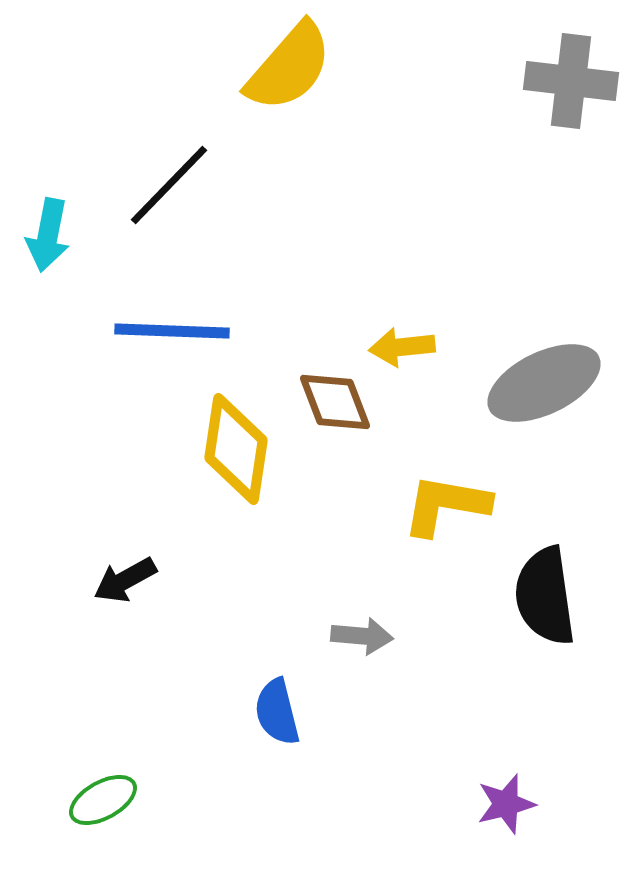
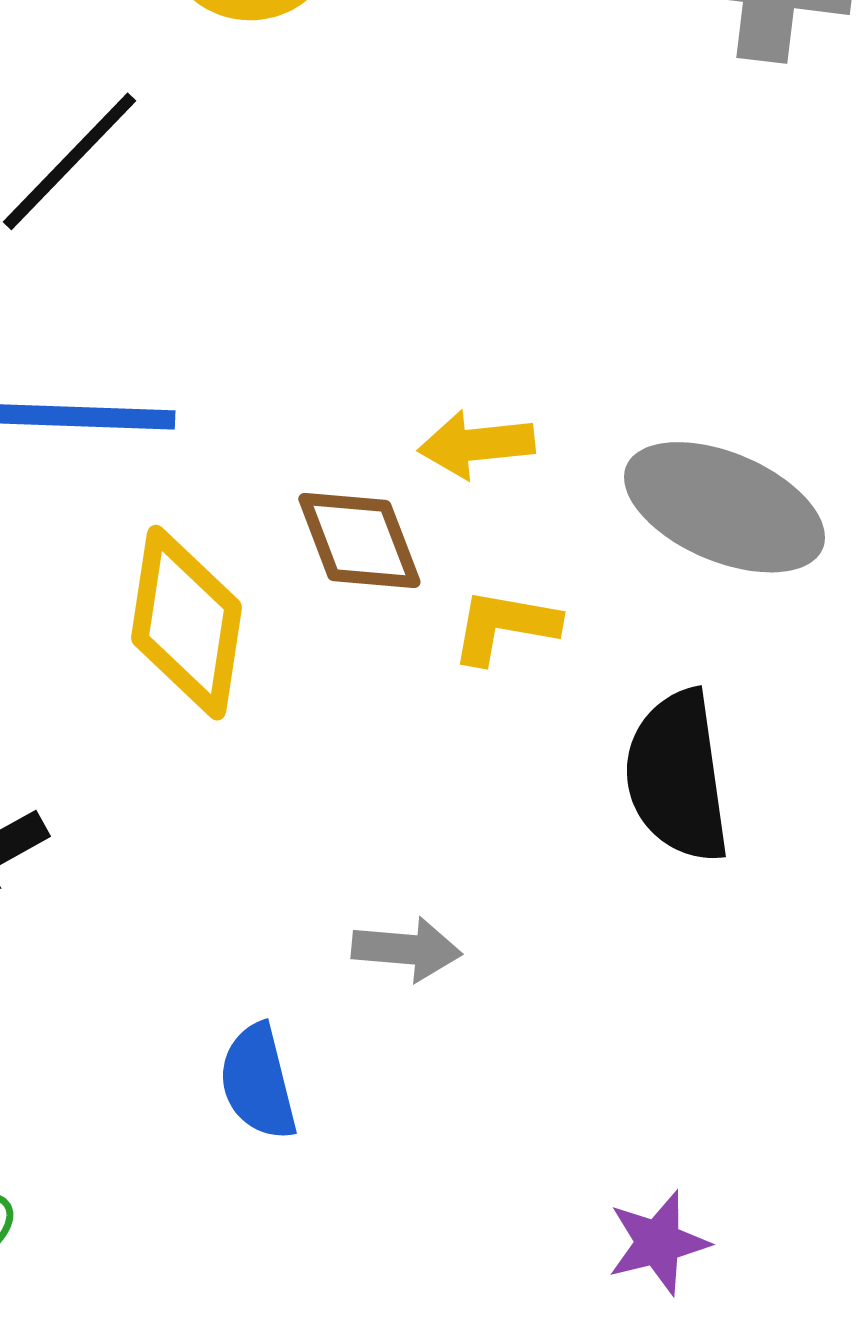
gray ellipse: (544, 383) -> (724, 507), turned 49
yellow L-shape: (446, 505) -> (504, 626), moved, size x0.7
black semicircle: (545, 596) -> (677, 776), moved

